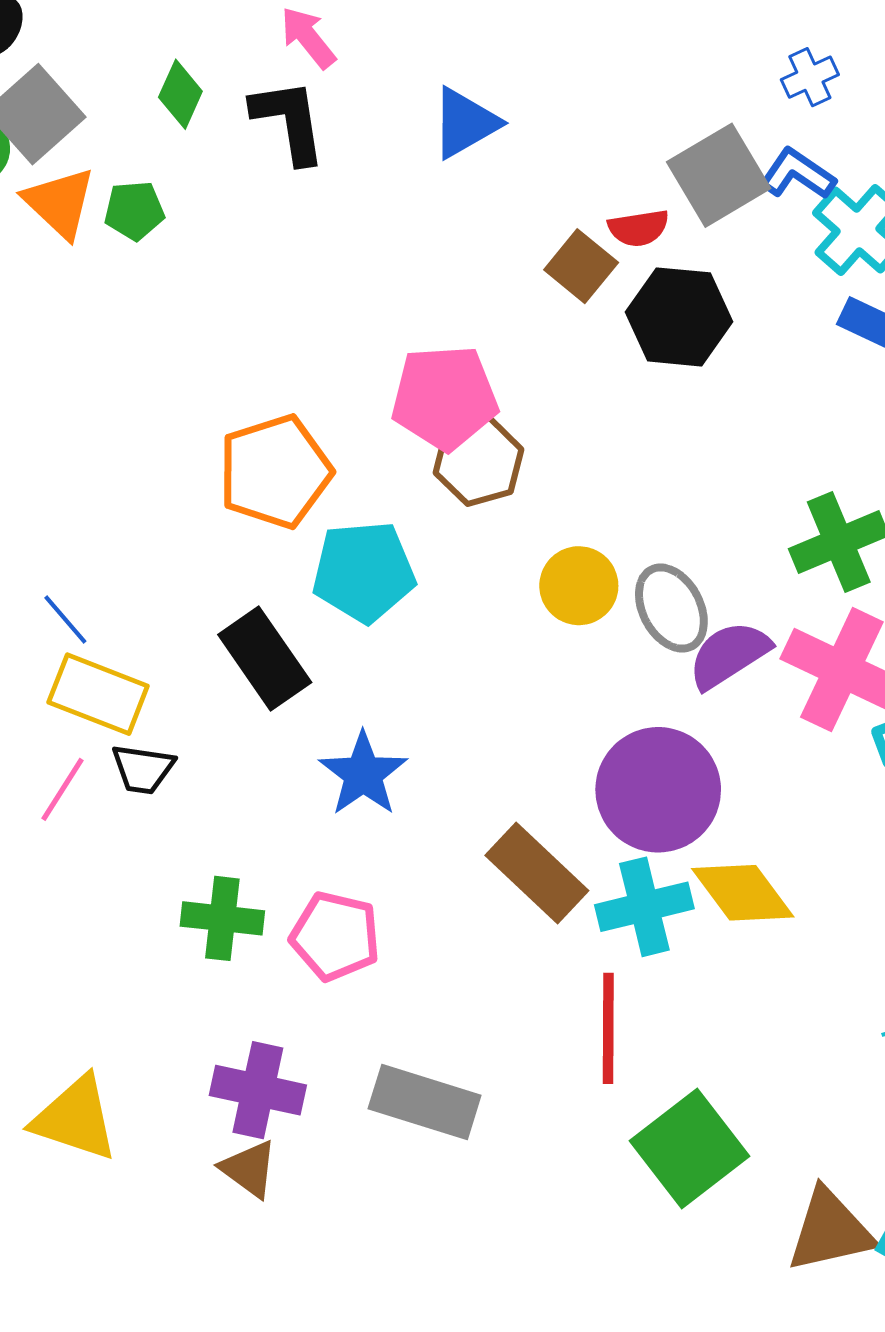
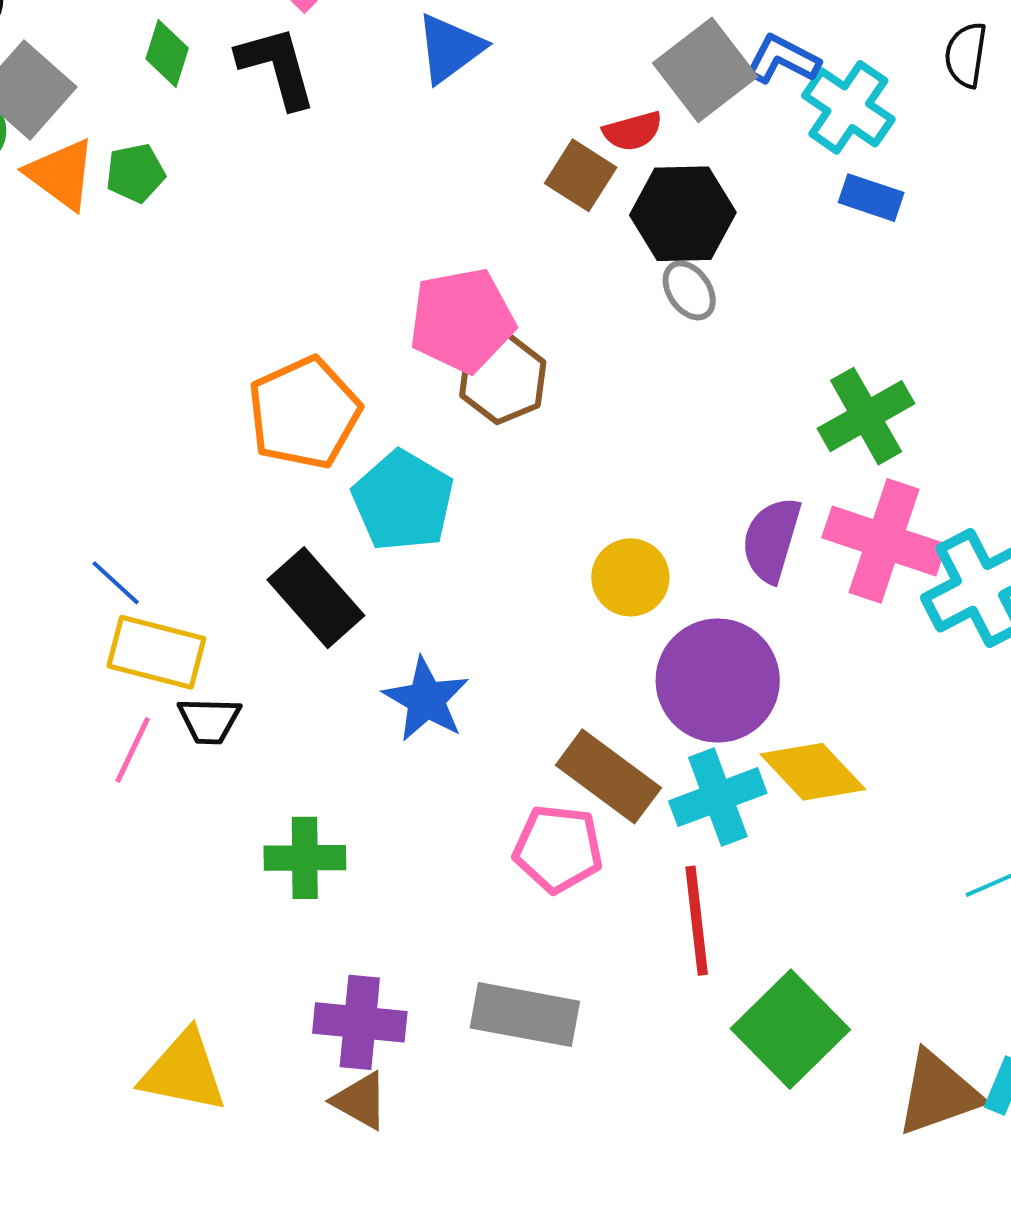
cyan pentagon: (364, 572) -> (403, 501), turned -30
yellow circle: (579, 586) -> (630, 577), moved
gray ellipse: (671, 608) -> (689, 290), moved, size x0.7
purple semicircle: (729, 655) -> (771, 540), turned -34
pink pentagon: (335, 936) -> (558, 849), moved

